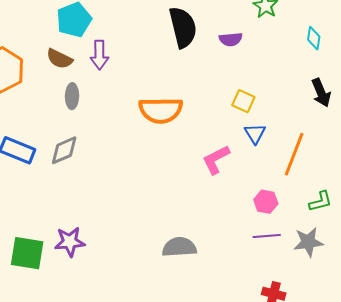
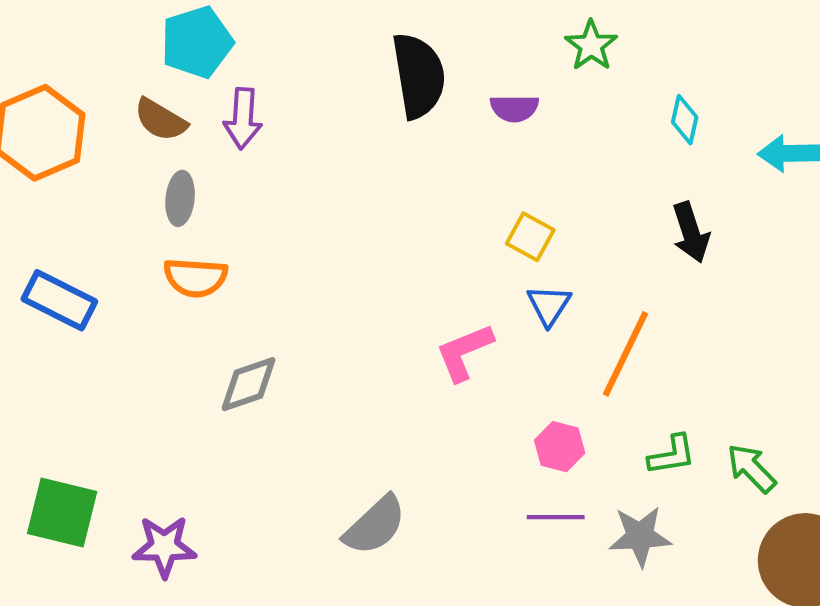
orange semicircle: (161, 110) -> (196, 278), moved, size x0.7
gray diamond: (64, 150) -> (249, 384), moved
purple star: (70, 242) -> (164, 547), moved
gray semicircle: (179, 247) -> (375, 525), turned 136

